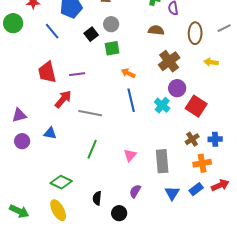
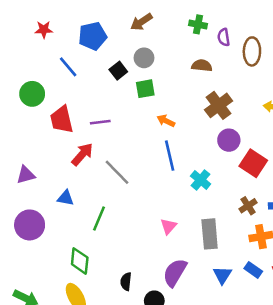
green circle: (13, 23) -> (32, 94), moved
brown ellipse: (195, 33) -> (252, 51), moved
cyan cross: (162, 105) -> (201, 180), moved
gray line: (90, 113) -> (117, 172), turned 35
purple circle: (22, 141) -> (30, 225), moved, size x1.5
green line: (92, 149) -> (99, 219), moved
green diamond: (61, 182) -> (80, 261), turned 70
blue rectangle: (196, 189) -> (253, 270), turned 72
purple semicircle: (135, 191) -> (175, 273), size x1.6

